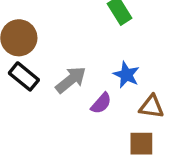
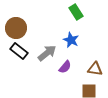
blue star: (126, 75) -> (71, 40), moved

